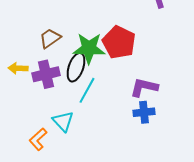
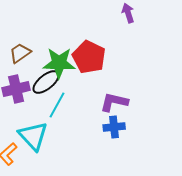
black ellipse: (76, 67) -> (46, 82), turned 32
cyan triangle: (63, 121) -> (33, 136), size x1.4

